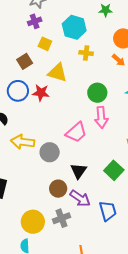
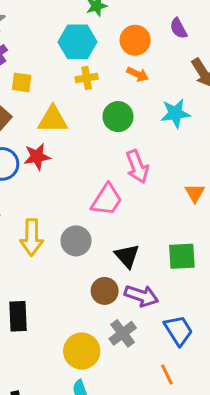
cyan hexagon: (74, 27) -> (77, 42), moved
green circle: (97, 93) -> (118, 117), moved
yellow arrow: (23, 142) -> (32, 237), turned -80
green square: (114, 170) -> (182, 256), moved, turned -30
blue trapezoid: (108, 211) -> (178, 330), moved

